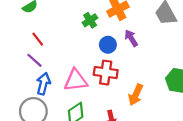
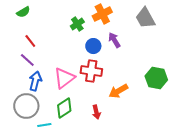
pink triangle: (76, 80) -> (64, 78), turned -30
orange arrow: (136, 95) -> (118, 91), turned 36

